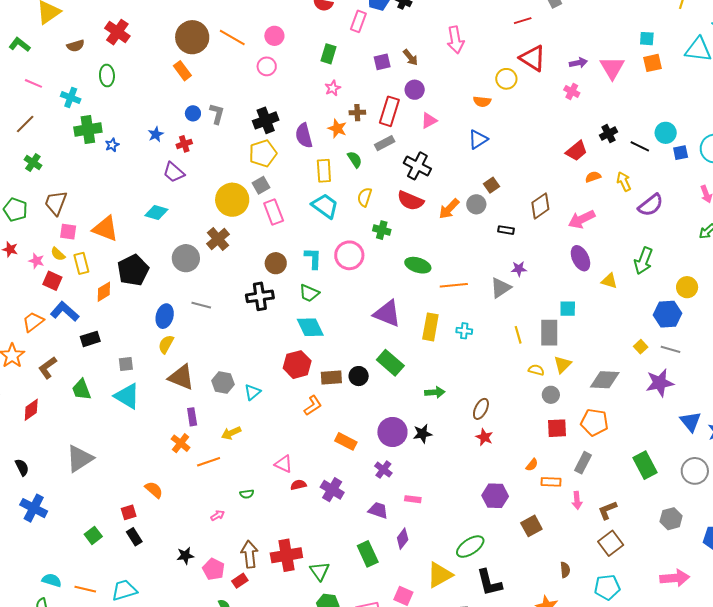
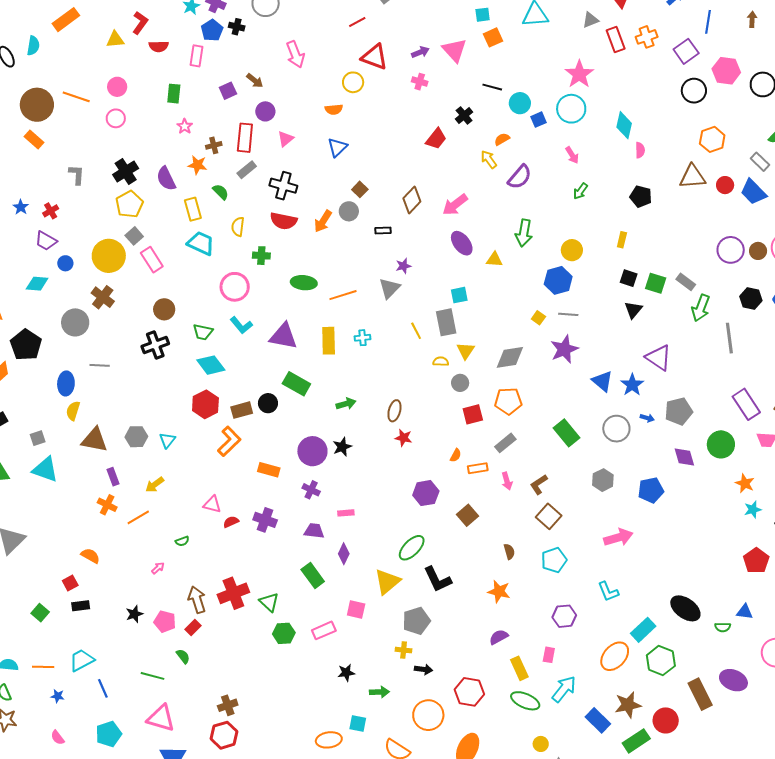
blue circle: (193, 113) -> (65, 263), moved
black line: (640, 146) -> (492, 87), moved
orange semicircle: (593, 177) -> (502, 139), moved
cyan L-shape: (313, 258) -> (241, 325), moved, turned 150
orange L-shape: (313, 406) -> (229, 441), size x1.4
gray rectangle: (583, 463) -> (505, 443), turned 35
black rectangle: (134, 537) -> (81, 606), turned -54

